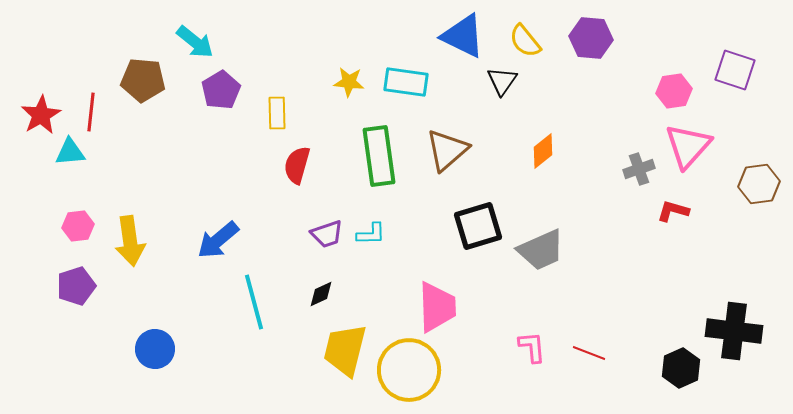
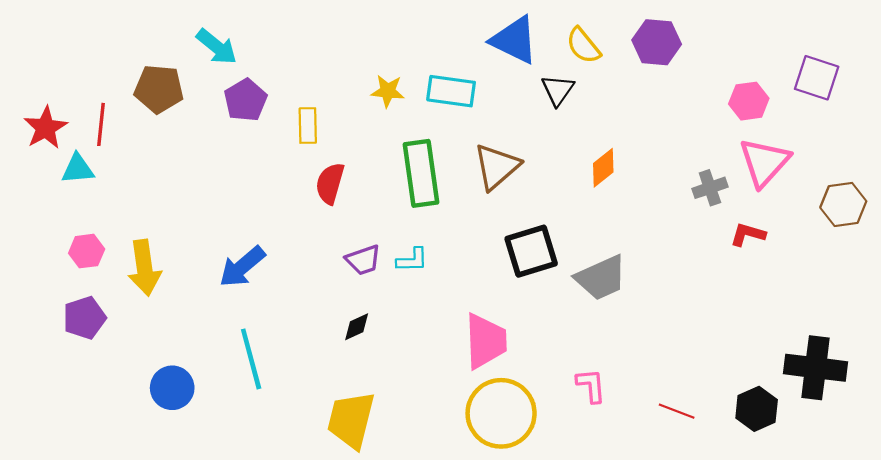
cyan line: (254, 302) -> (251, 359), moved
yellow trapezoid: (345, 350) -> (351, 420), moved
red line: (589, 353) -> (677, 411), moved
yellow circle: (409, 370) -> (501, 413), moved

